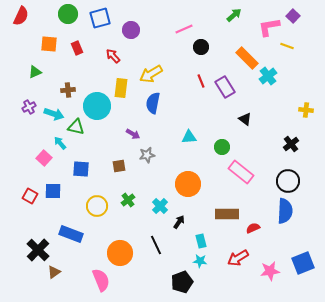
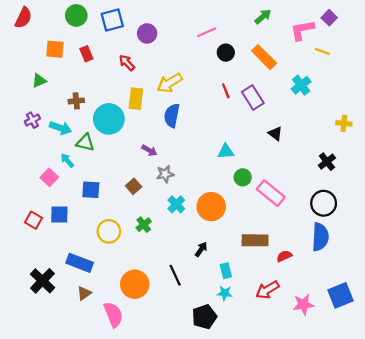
orange rectangle: (247, 58) -> (264, 57), moved
cyan triangle: (189, 137) -> (226, 152), moved
green circle: (222, 147) -> (243, 177), moved
brown square: (119, 166) -> (134, 186), turned -32
cyan cross: (160, 206) -> (176, 204), moved
brown triangle: (54, 272) -> (84, 293), moved

